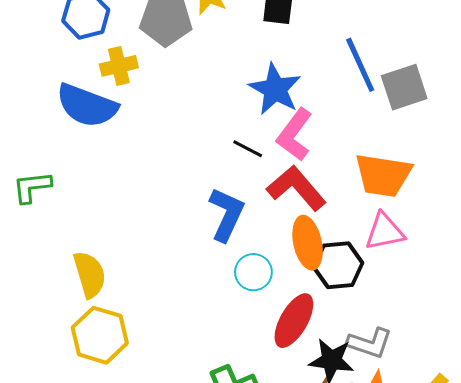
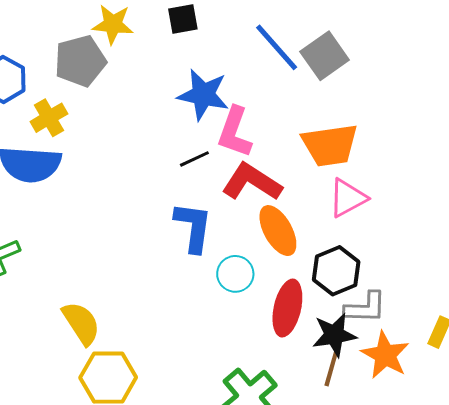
black line: (248, 149) -> (194, 159), turned -36
black hexagon: (338, 265) -> (336, 271), moved

